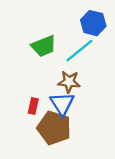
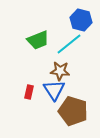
brown pentagon: (54, 128) -> (73, 111), moved

